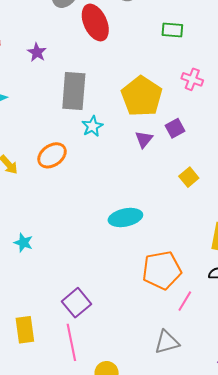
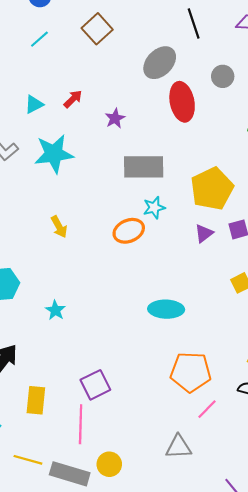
gray rectangle: (74, 91) -> (144, 167), turned 72
orange ellipse: (52, 155) -> (129, 231), moved

